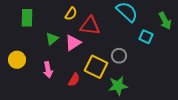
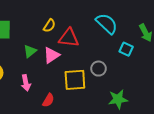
yellow square: (96, 67) -> (75, 80), turned -30
red semicircle: (74, 80) -> (48, 100), moved
green star: (118, 86) -> (118, 99), moved

